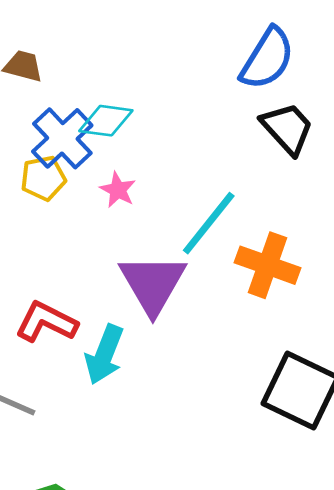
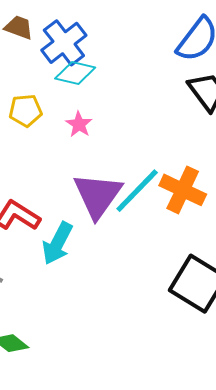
blue cross: (62, 138) -> (64, 43), moved
cyan line: (209, 223) -> (137, 191), moved

